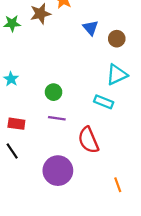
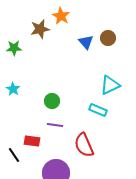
green star: (12, 23) -> (14, 48), moved
brown circle: (117, 39) -> (108, 38), moved
red rectangle: (16, 124) -> (32, 141), moved

